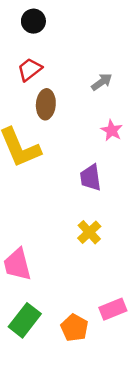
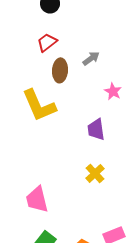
gray arrow: (102, 82) -> (91, 58), moved

